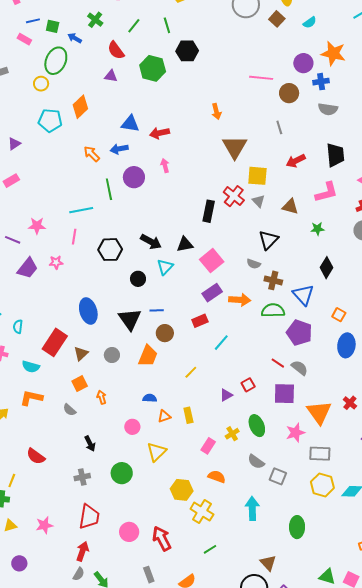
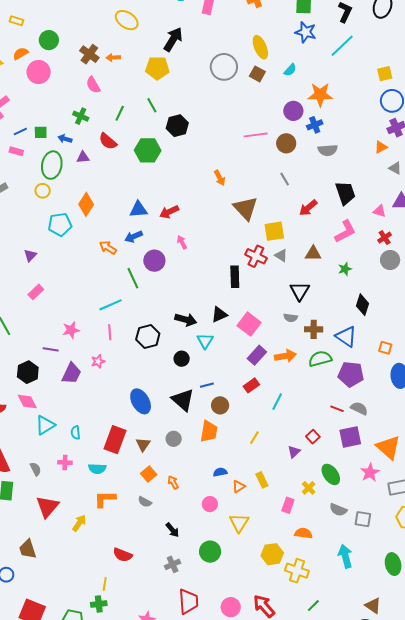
purple triangle: (111, 76) -> (83, 157), moved

